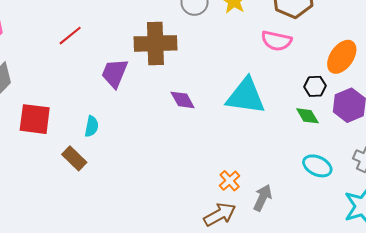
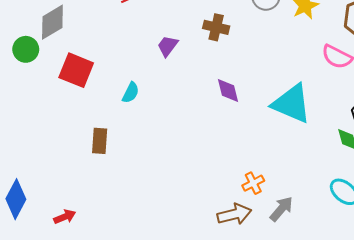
brown cross: (155, 43) -> (216, 27), size x0.6
purple trapezoid: (115, 73) -> (168, 46), size x0.7
brown rectangle: (74, 158) -> (100, 141), moved, turned 35

